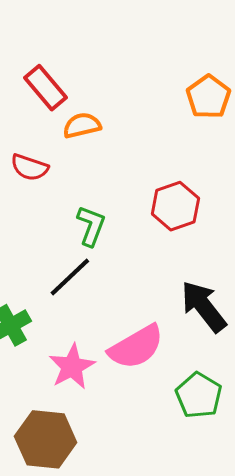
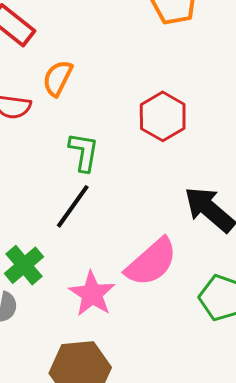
orange semicircle: (82, 125) -> (58, 78), moved, turned -39

